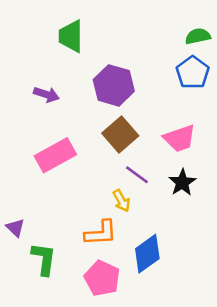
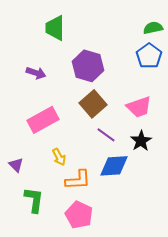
yellow arrow: (121, 201) -> (59, 157), moved
purple triangle: (15, 228) -> (16, 165), moved
blue diamond: (147, 254) -> (114, 166), moved, turned 32

